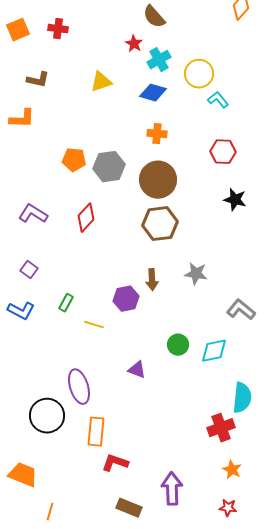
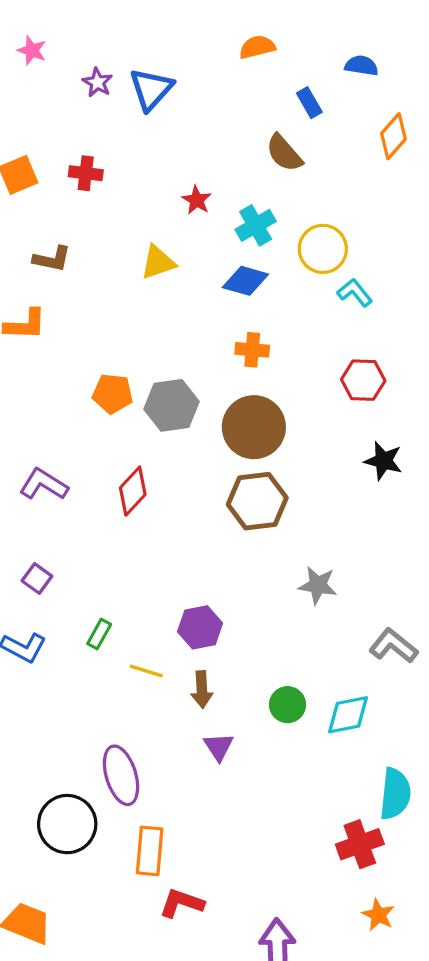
brown semicircle: (154, 17) -> (284, 153), moved
red star: (134, 44) -> (197, 200), moved
brown arrow: (152, 280) -> (202, 690), moved
purple triangle: (137, 370) -> (219, 747), turned 36

